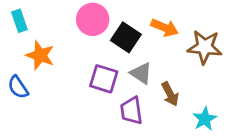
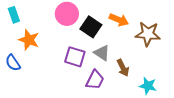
purple trapezoid: (131, 111) -> (95, 80), turned -145
cyan star: (205, 119) -> (148, 86), turned -30

